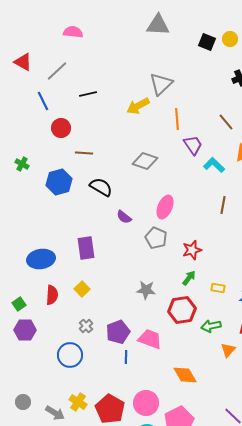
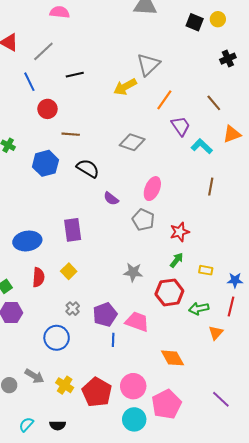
orange line: (177, 119) -> (164, 100), turned 40
gray arrow: (55, 413) -> (34, 376), moved

